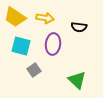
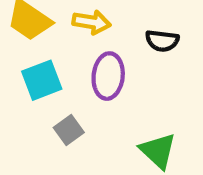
cyan square: (21, 46) -> (42, 80), turned -36

